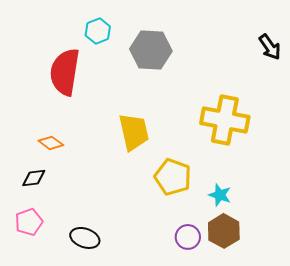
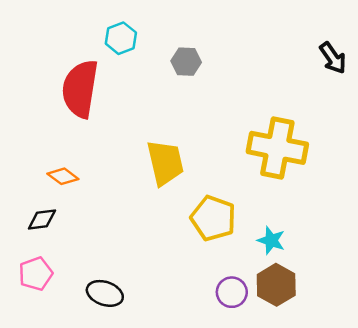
gray hexagon: (151, 50) -> (186, 62), size x0.6

